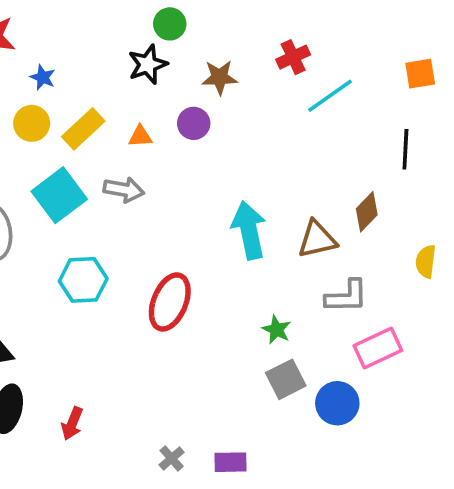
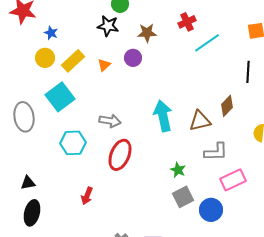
black star: (148, 64) -> (108, 26), turned 30
orange triangle: (140, 136) -> (104, 65), turned -40
gray arrow: (124, 190) -> (110, 121), moved
red arrow: (72, 423) -> (87, 196), moved

